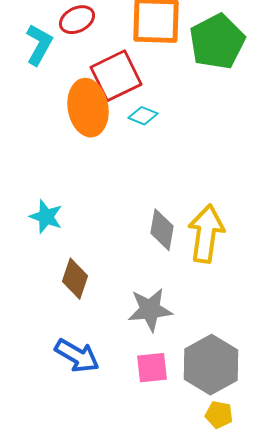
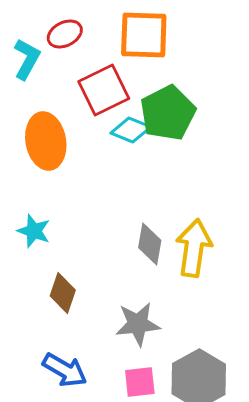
green pentagon: (217, 42) -> (168, 113), moved
orange ellipse: (88, 108) -> (46, 141), moved
cyan diamond: (143, 116) -> (131, 130), size x1.4

